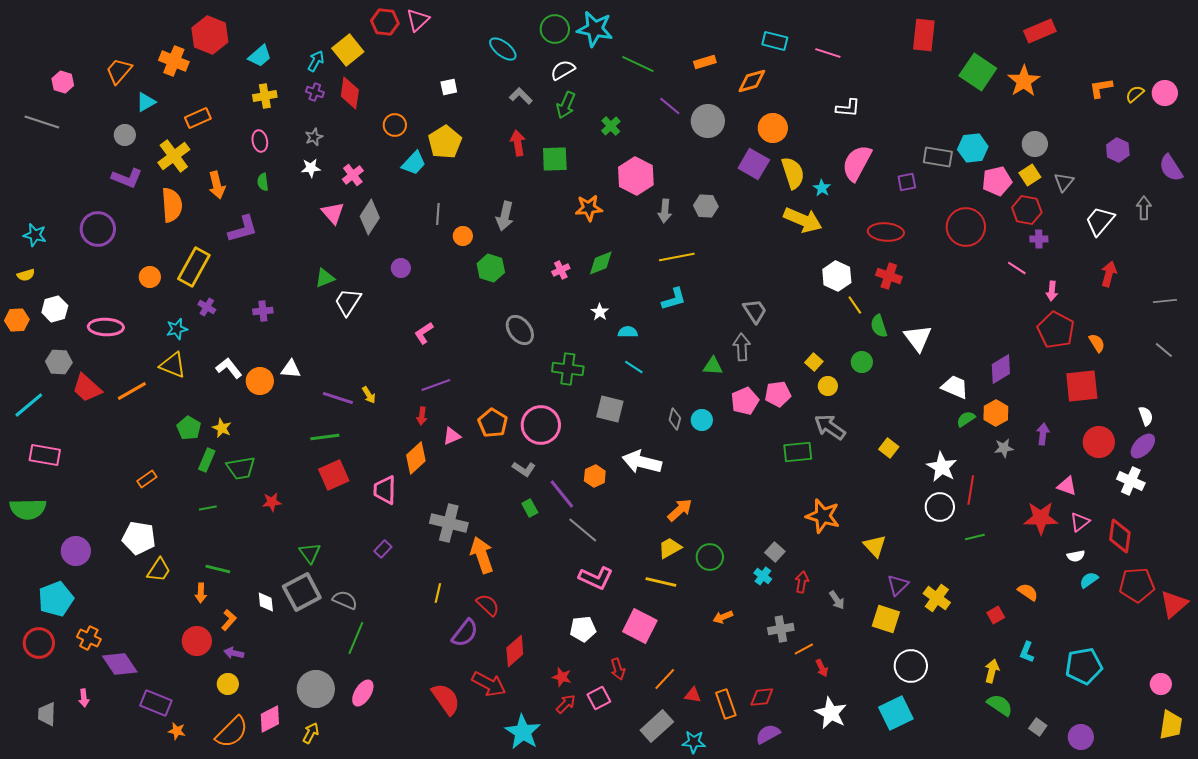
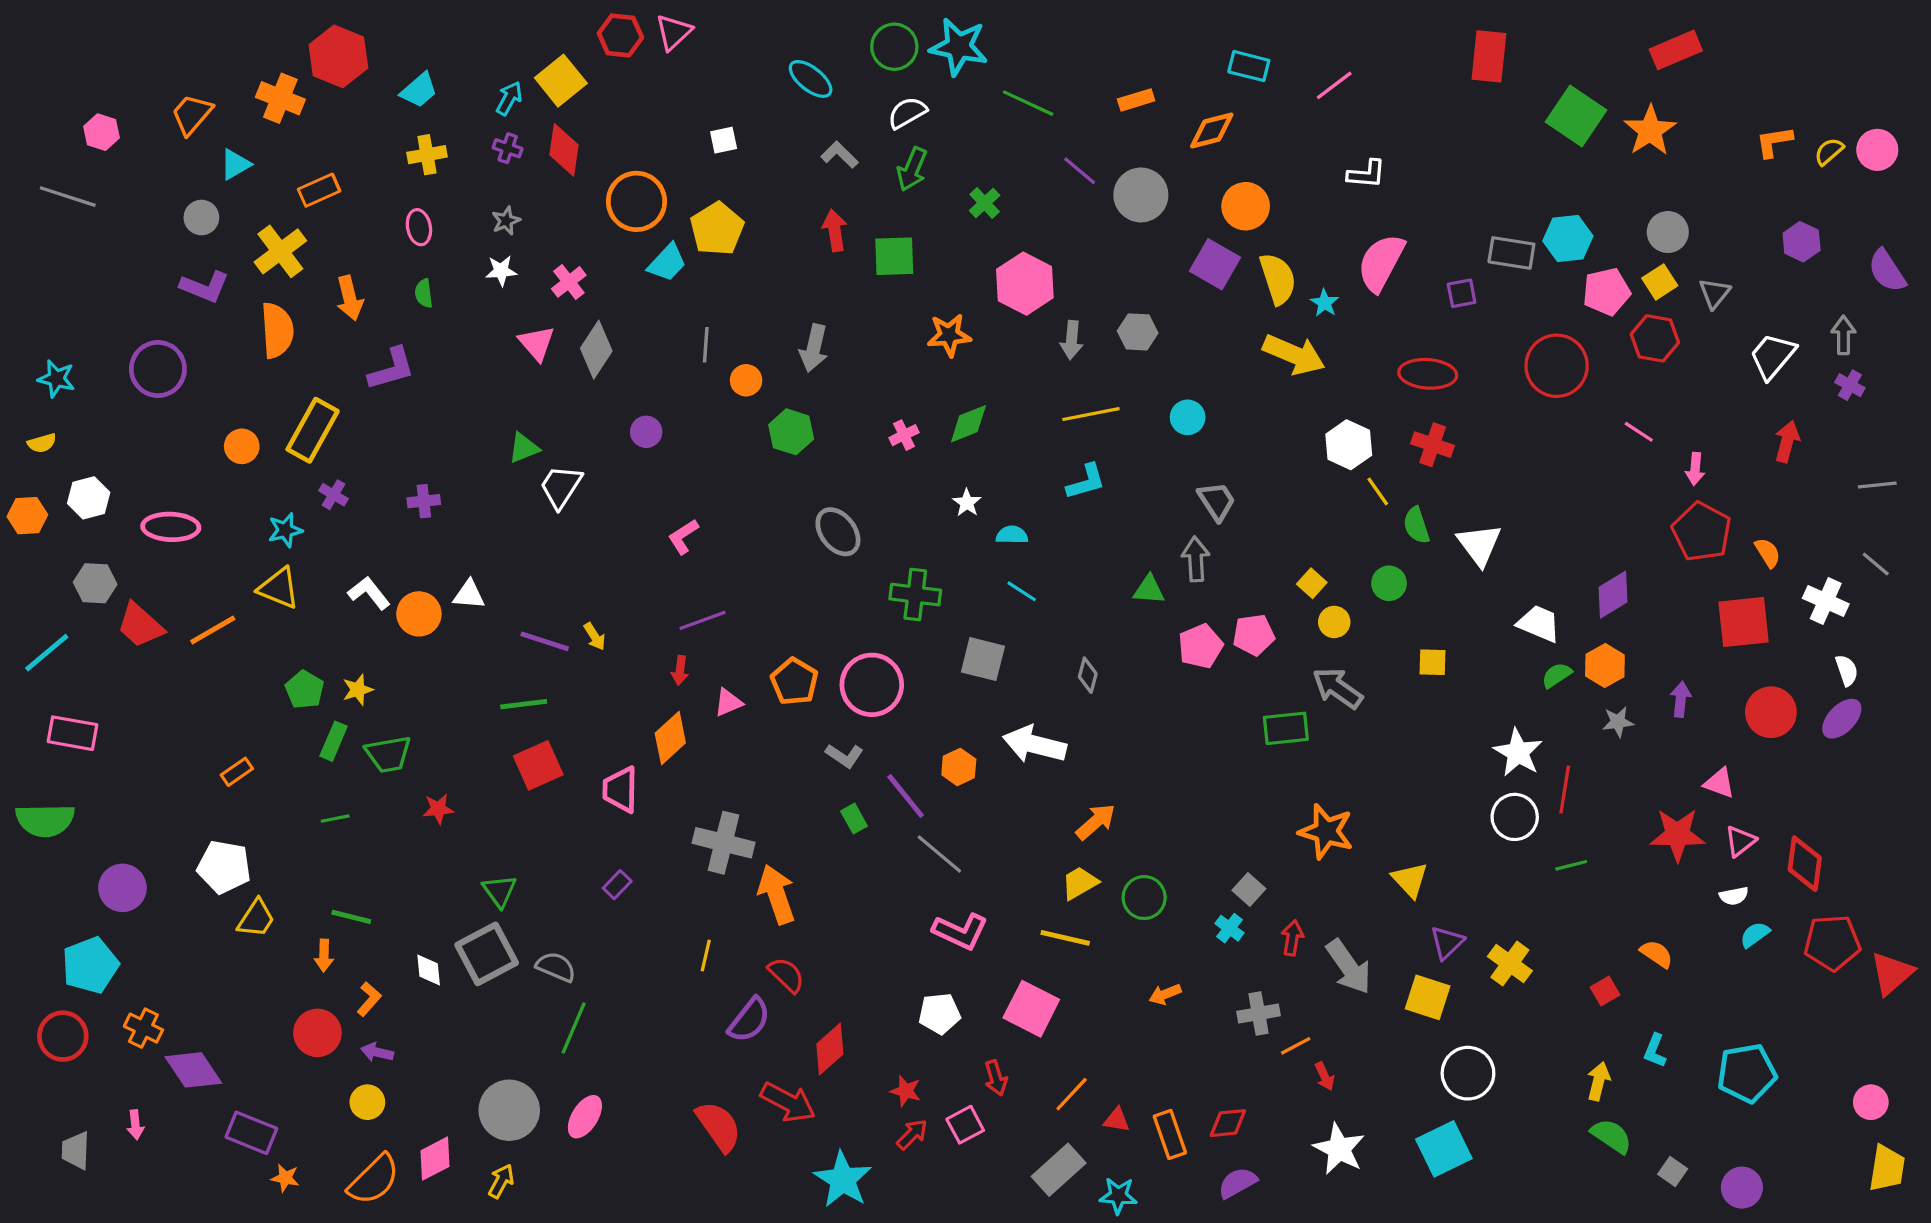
pink line: (828, 53) -> (1334, 85), turned -55
orange circle: (395, 125) -> (637, 201), size x1.6
purple cross: (1039, 239) -> (1850, 385), moved, turned 30
cyan circle: (702, 420) -> (1188, 417), moved
yellow star: (222, 428) -> (358, 690), turned 30
yellow square: (889, 448) -> (1433, 662), moved, turned -36
white cross: (1131, 481) -> (1826, 601), moved
gray arrow: (837, 600) -> (1349, 967), size x1.8

